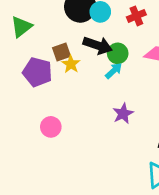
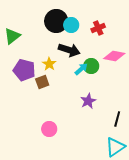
brown square: (62, 52) -> (42, 82), moved
green circle: (118, 53) -> (91, 66), moved
pink circle: (51, 127) -> (49, 129), moved

